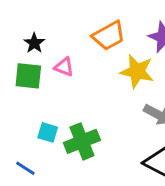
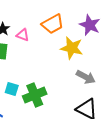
pink triangle: (64, 67) -> (23, 35), moved

